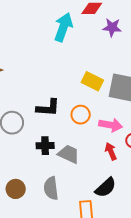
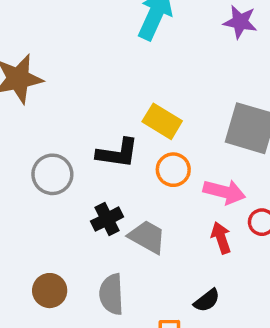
yellow rectangle: (92, 81) -> (162, 121), moved
black cross: (45, 146) -> (107, 219), turned -30
black semicircle: (106, 188) -> (207, 300), size x0.7

